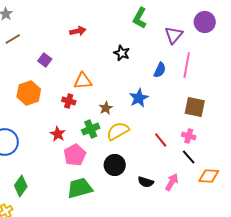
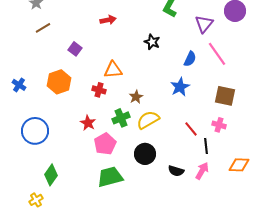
pink line: (187, 65) -> (217, 54), turned -45
blue star: (139, 98) -> (180, 87), moved
black line: (189, 157) -> (206, 146), moved, turned 35

